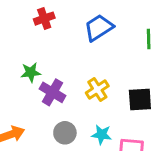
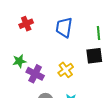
blue trapezoid: (99, 28) -> (64, 27), turned -45
black square: (140, 100) -> (94, 56), moved

